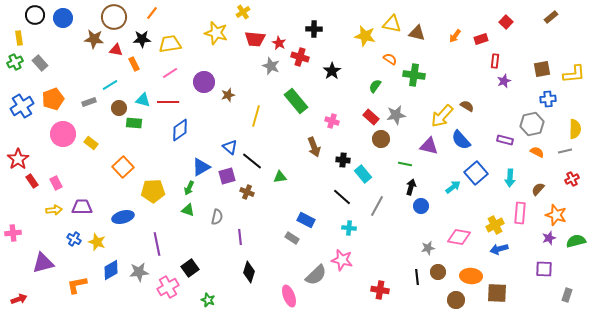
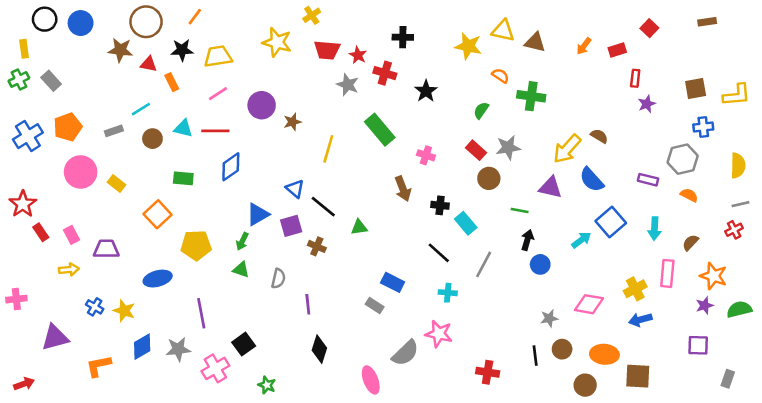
brown rectangle: (551, 17) -> (707, 22), turned 32
green rectangle: (134, 123) -> (183, 178), moved
gray line: (565, 151) -> (740, 204), moved
purple trapezoid: (82, 207) -> (106, 249), moved

